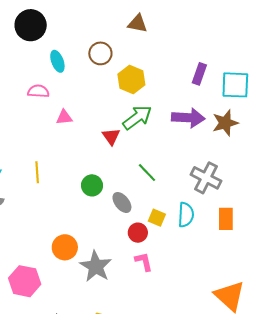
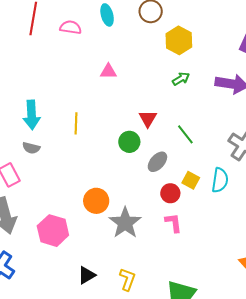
pink semicircle: (38, 91) -> (71, 27), moved
green arrow: (137, 118) -> (181, 79), size x0.6
red triangle: (111, 136) -> (148, 119), moved
gray ellipse: (122, 203) -> (157, 162), turned 75

